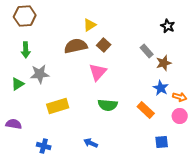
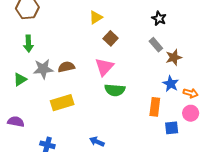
black star: (168, 26) -> (159, 18), moved
brown semicircle: (76, 46) -> (66, 67), moved, size x0.7
green semicircle: (108, 105) -> (115, 90), moved
orange rectangle: (146, 110) -> (155, 107), turned 54
blue square: (162, 142) -> (172, 128), moved

